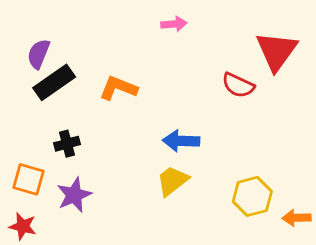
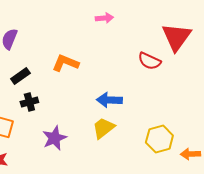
black rectangle: (54, 82) -> (20, 76), moved, size x0.7
purple star: (74, 195) -> (54, 138), moved

